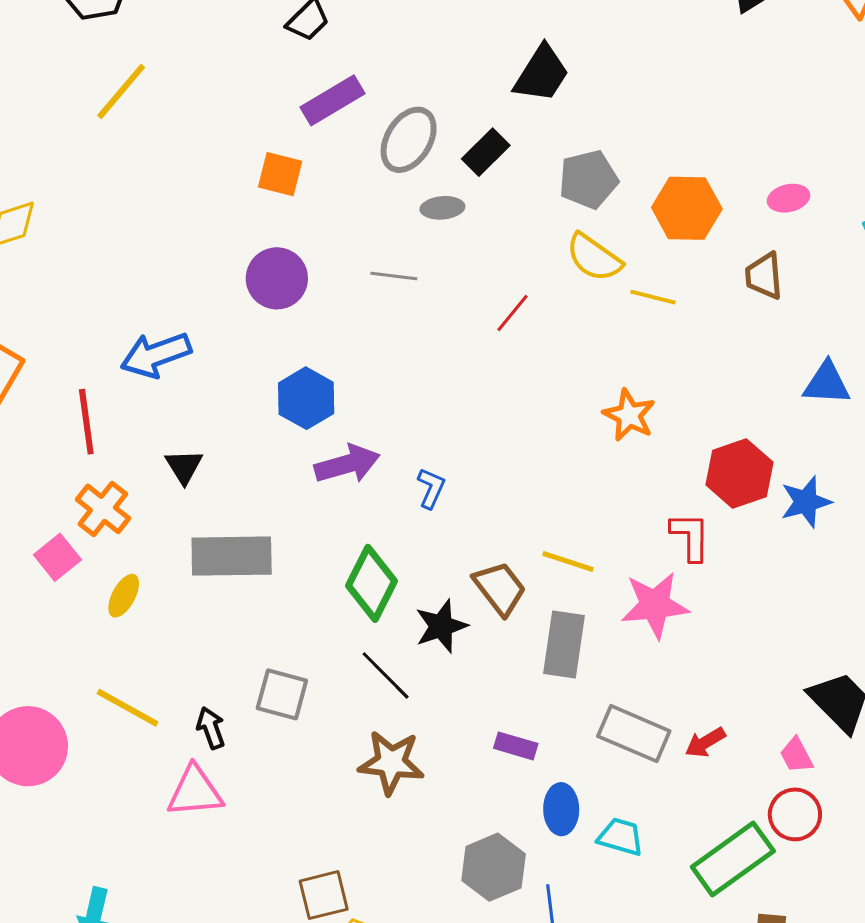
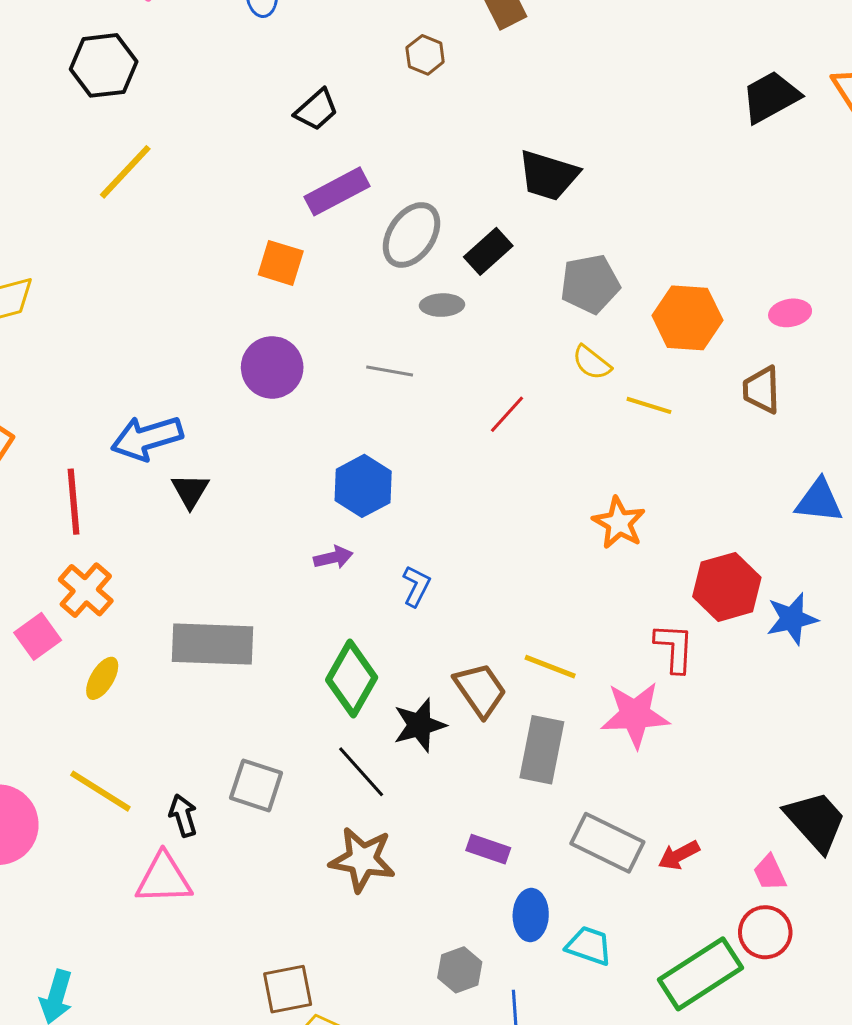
black trapezoid: (541, 74) -> (548, 175), turned 72
yellow semicircle: (594, 257) -> (592, 363), size x0.7
blue hexagon: (306, 398) -> (363, 486), moved
purple arrow: (347, 464) -> (333, 558), size x0.6
black triangle: (184, 466) -> (190, 491), moved
gray hexagon: (494, 867) -> (460, 970), size x0.7

